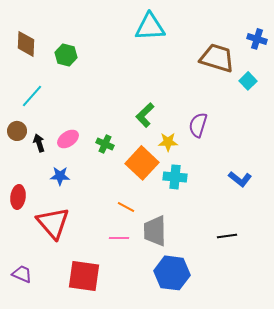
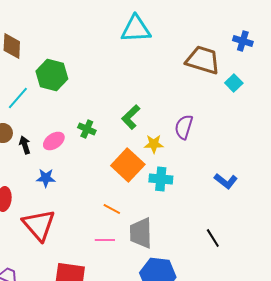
green hexagon: (66, 55) -> (52, 75), moved, size x1.4
green cross: (105, 144) -> (87, 129), moved
black line: (227, 236) -> (213, 238), turned 66

